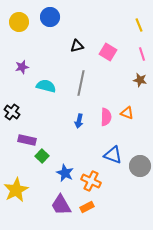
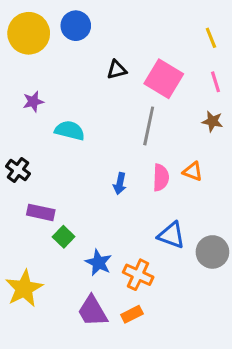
yellow circle: (19, 22) -> (29, 33), size x1.4
pink square: (108, 52) -> (164, 79), size x1.4
gray line: (81, 83) -> (149, 126), moved

